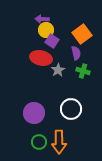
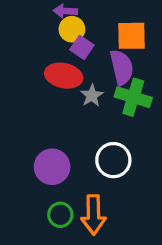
orange square: (82, 34) -> (132, 36), turned 36
purple semicircle: (76, 53) -> (122, 67), size x1.5
green cross: (83, 71) -> (133, 97), size x1.5

